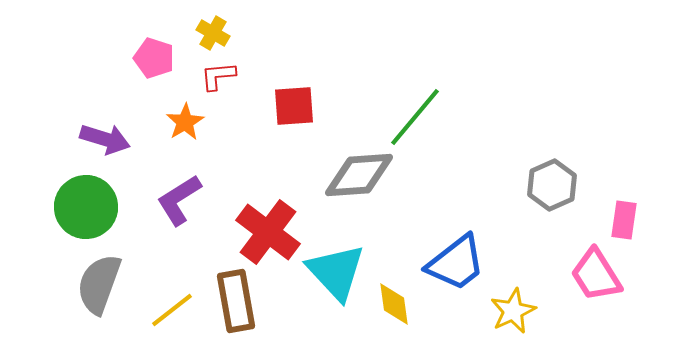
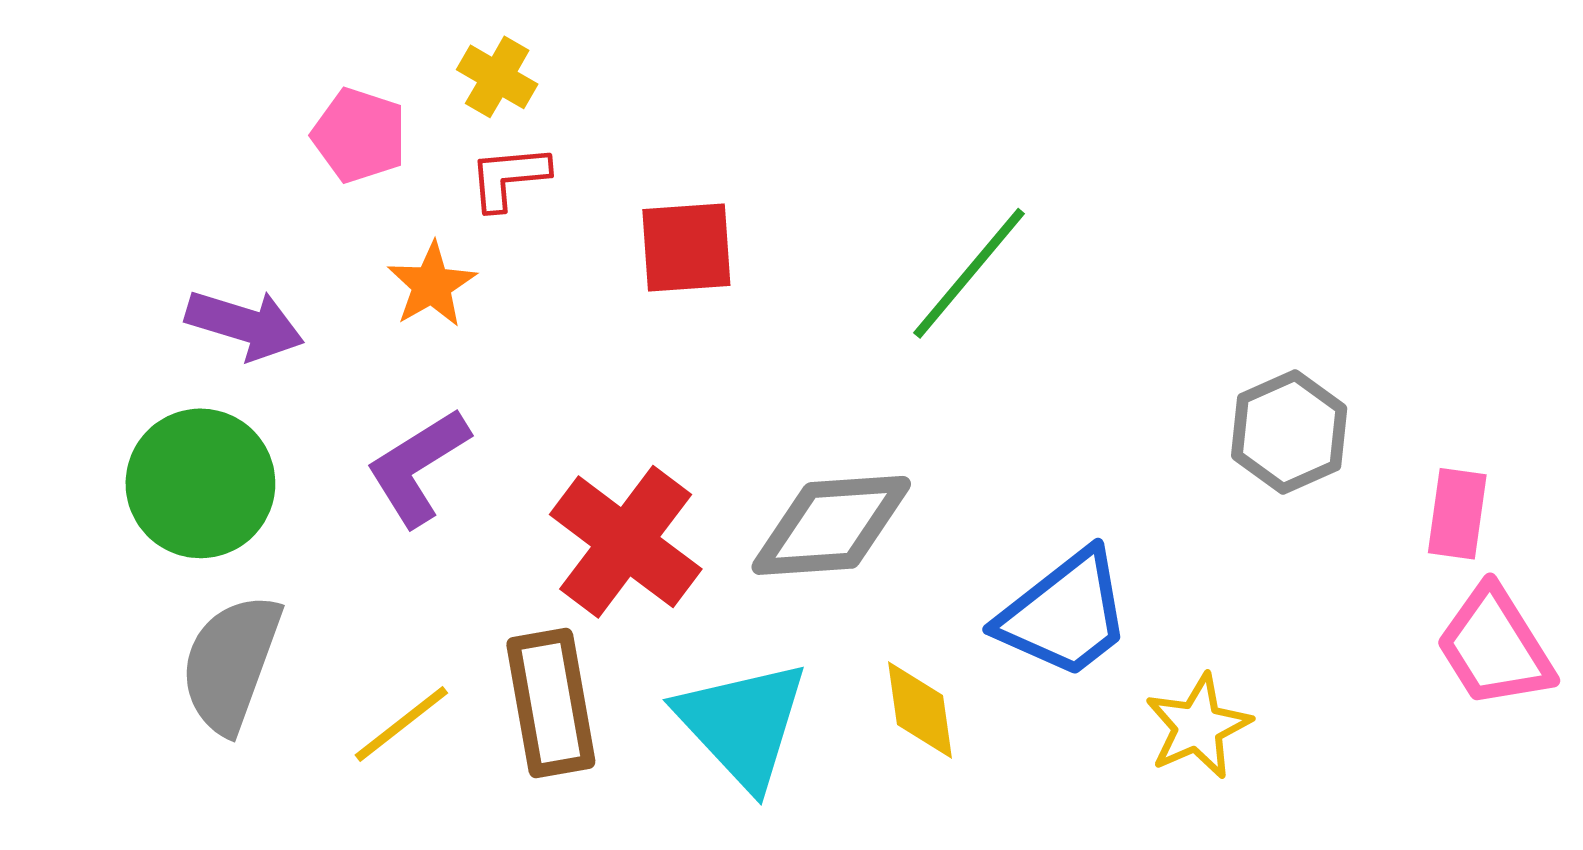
gray diamond: (359, 175) -> (831, 525), moved
cyan triangle: (336, 272) -> (742, 724), moved
pink trapezoid: (596, 275) -> (1495, 647), moved

